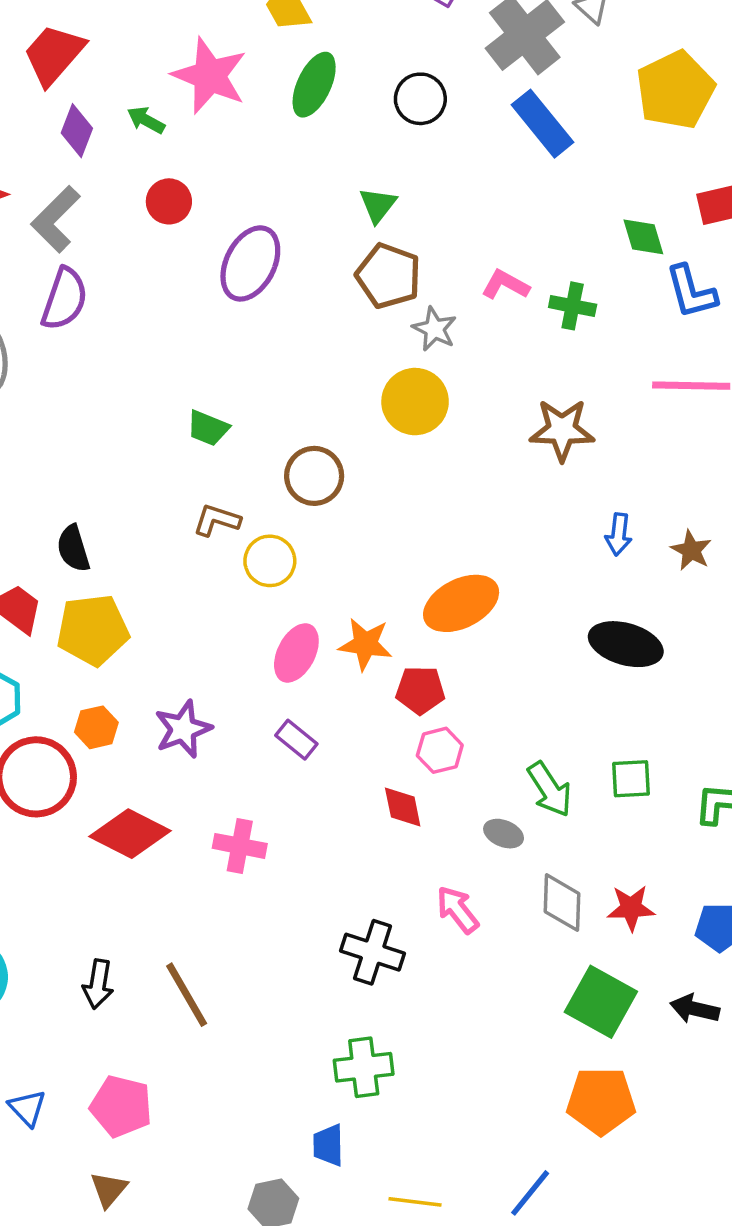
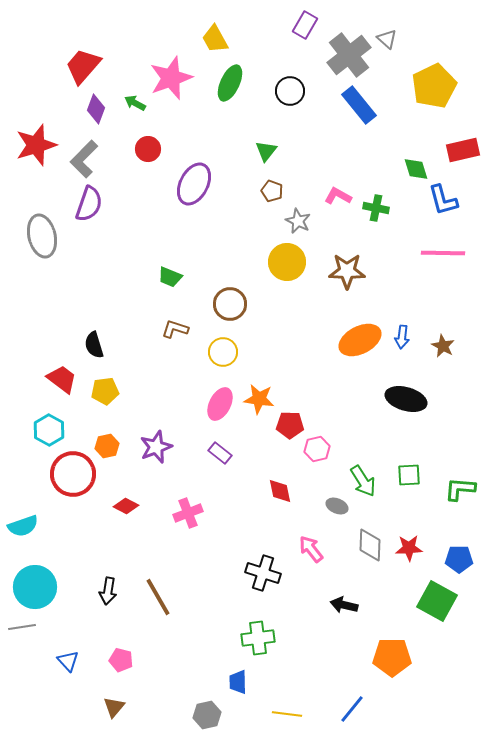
pink star: (210, 76) -> (171, 78), turned 30
brown pentagon: (388, 276) -> (272, 191), size x0.6
brown star: (562, 430) -> (347, 271), moved
yellow circle: (270, 561) -> (223, 352), moved
orange ellipse: (461, 603) -> (360, 340), moved
yellow pentagon: (93, 630) -> (105, 391), size x0.7
pink hexagon: (440, 750) -> (317, 449), moved
red diamond: (130, 834) -> (126, 506), size x0.6
pink cross: (240, 846) -> (188, 513), turned -32
green square: (601, 1002) -> (437, 601), moved
black arrow: (695, 1009) -> (344, 605), moved
pink pentagon: (121, 1106) -> (121, 660), size x0.7

